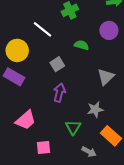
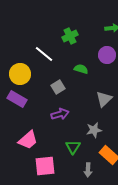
purple arrow: (59, 93) -> (60, 114), turned 60
pink square: (44, 147) -> (45, 166), size x1.5
gray arrow: (89, 152) -> (88, 170), turned 64

